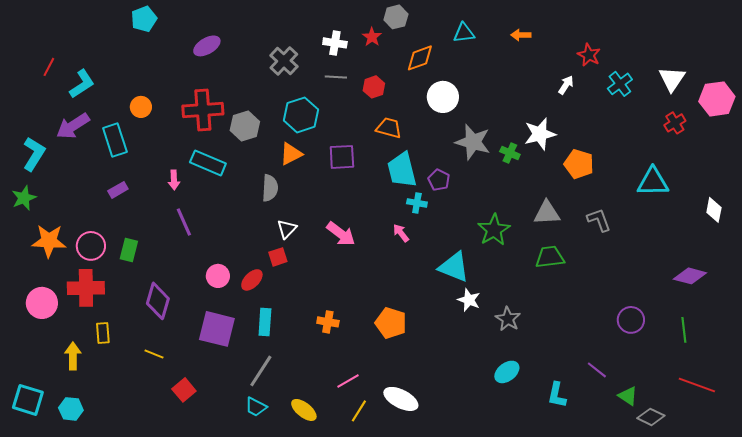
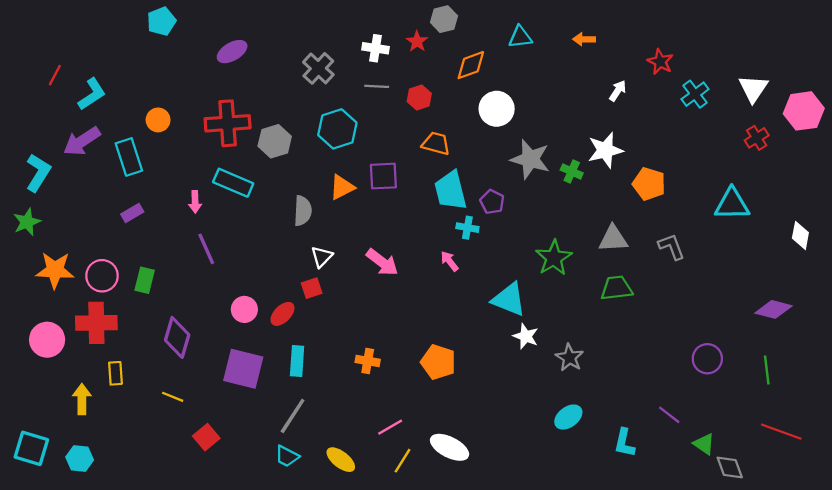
white arrow: (566, 85) -> (618, 91), moved
orange triangle: (291, 154) -> (342, 187), moved
gray diamond: (651, 417) -> (730, 467), turned 44

